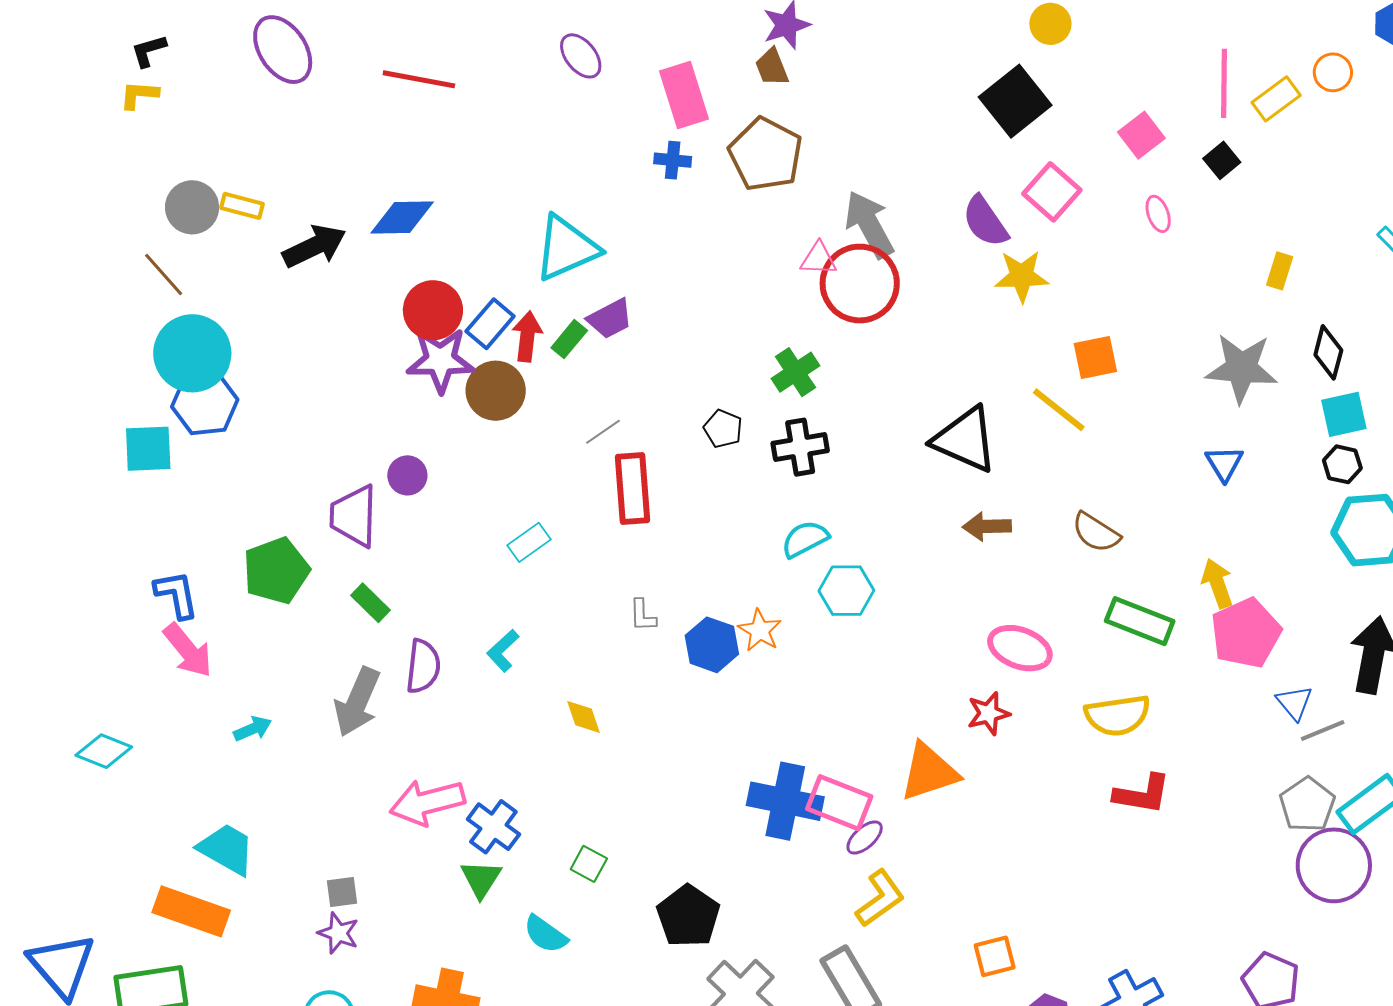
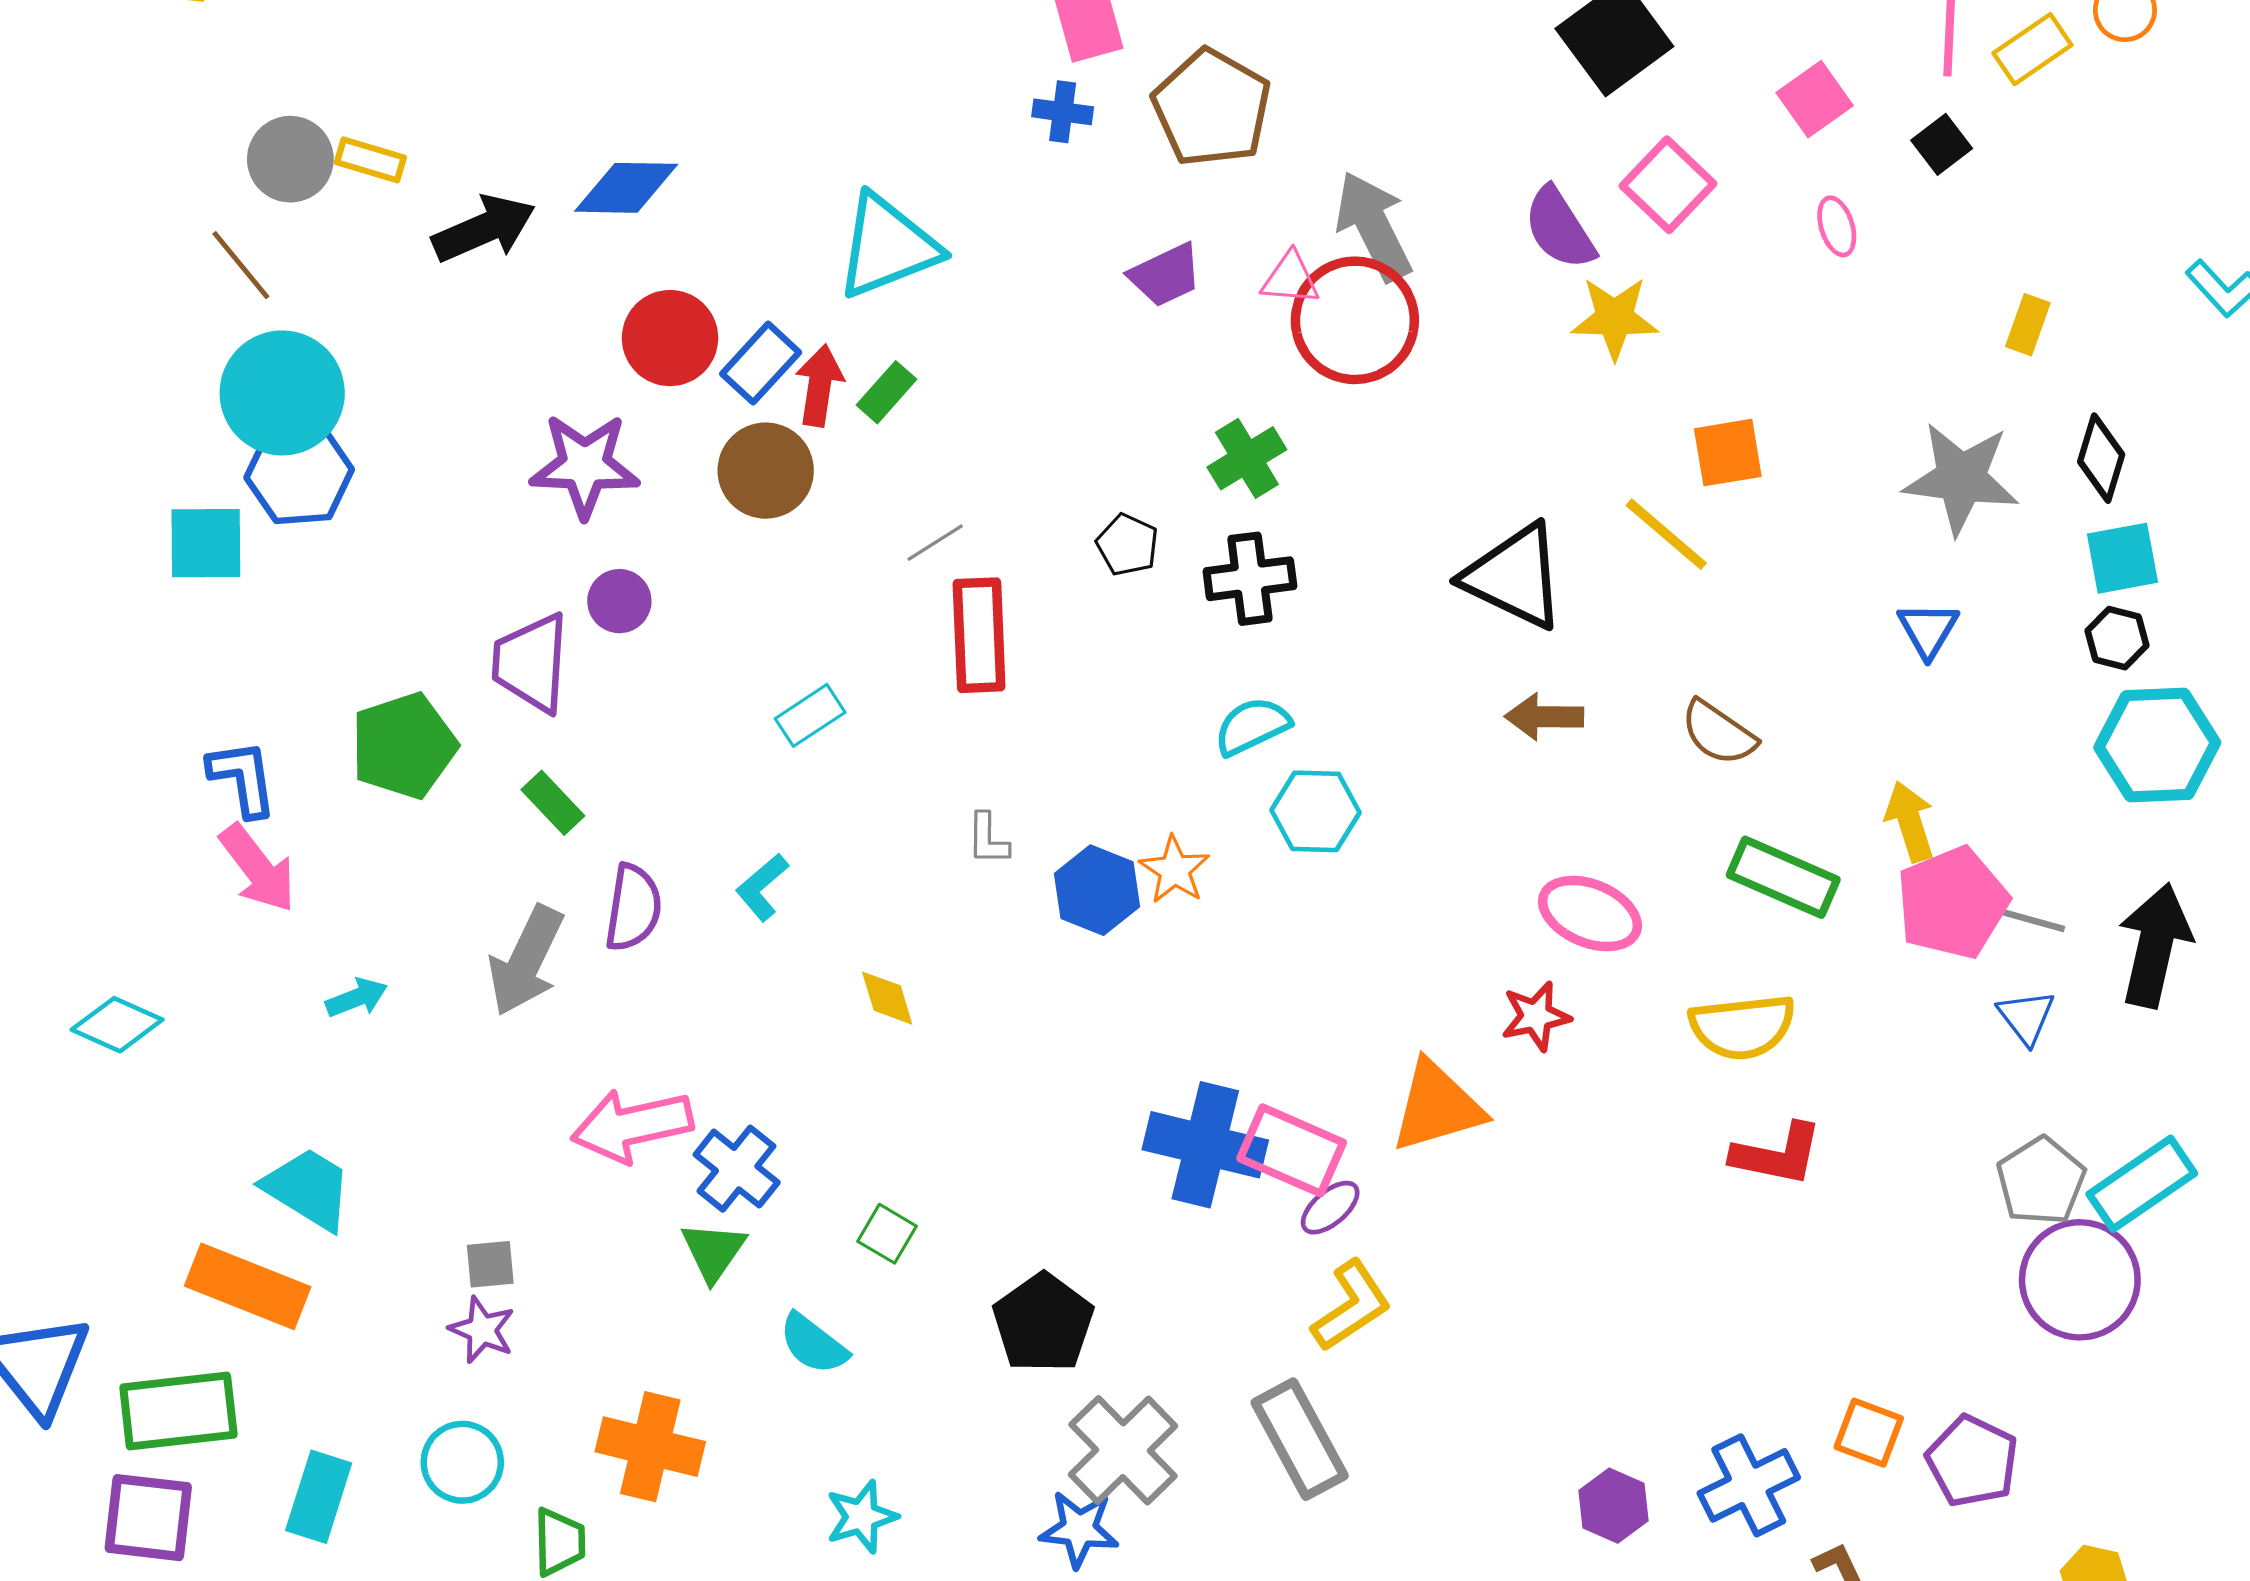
purple trapezoid: (610, 319) -> (1165, 275), moved
purple star: (440, 360) -> (585, 466), moved
gray line: (1323, 730) -> (2029, 919), moved, turned 36
orange square: (995, 956) -> (1869, 1433), moved, turned 33

